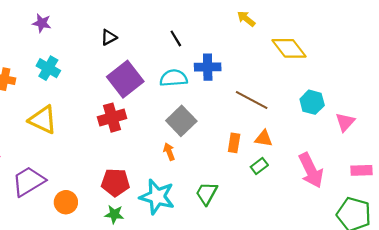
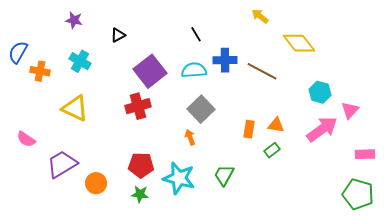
black triangle: (109, 37) -> (118, 35), moved
brown line: (252, 100) -> (262, 71), moved
pink arrow: (311, 170) -> (322, 129), moved, turned -100

